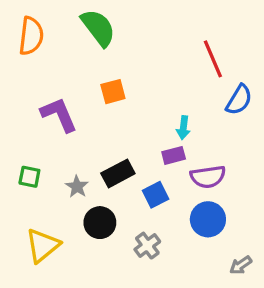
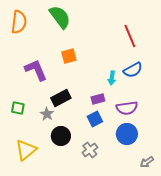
blue semicircle: (239, 100) -> (133, 70), moved, turned 30
purple rectangle: (174, 155) -> (98, 99), moved
black rectangle: (118, 173) -> (61, 98), moved

